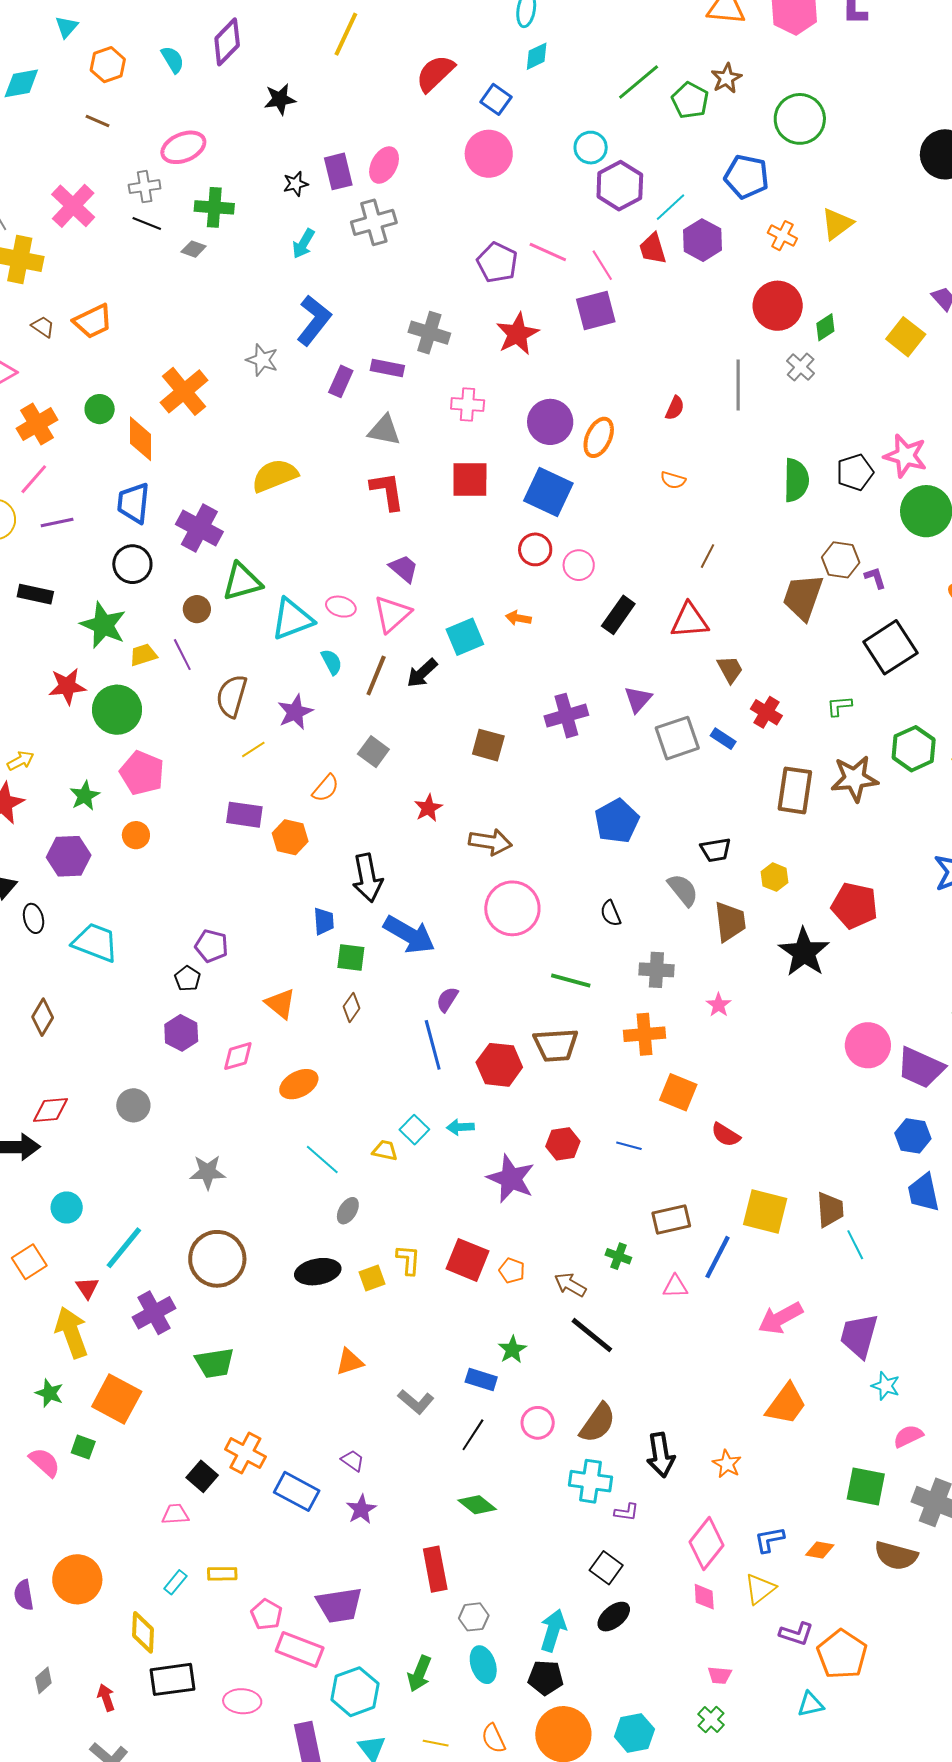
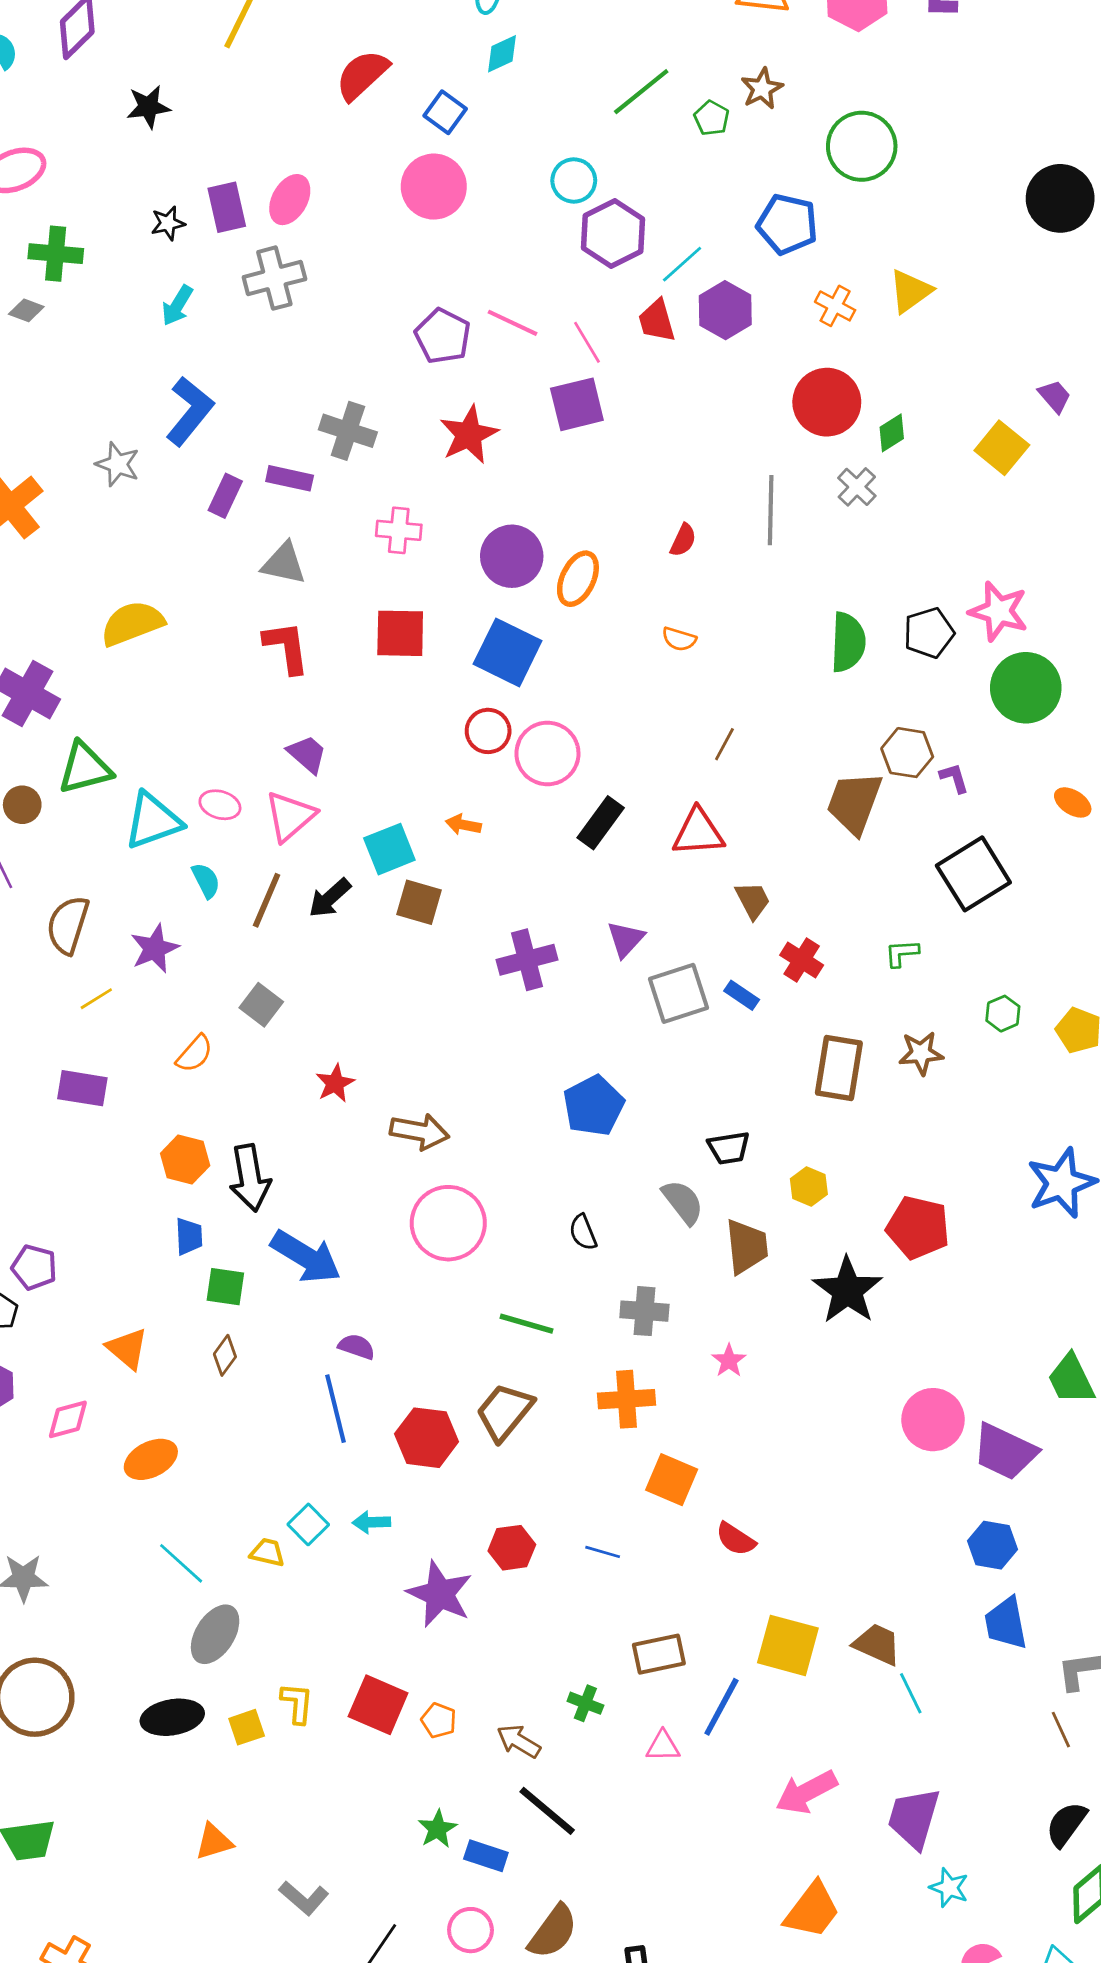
green pentagon: (690, 100) -> (712, 118), size x0.7
pink circle: (579, 565) -> (547, 753), size x1.5
brown square: (488, 745) -> (419, 902), moved
green hexagon: (914, 749) -> (1003, 1014), size x0.6
brown star: (855, 779) -> (921, 1053), size x0.7
orange hexagon: (290, 837) -> (185, 1160), moved
purple semicircle: (447, 999) -> (357, 1347), turned 76
brown trapezoid: (556, 1045) -> (504, 1412), turned 132
brown trapezoid: (830, 1210) -> (877, 1644), turned -63
gray ellipse: (348, 1211) -> (215, 1634), size x1.6
blue rectangle: (481, 1380) -> (486, 1856), moved

